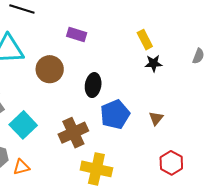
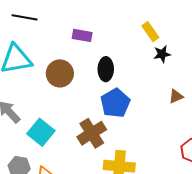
black ellipse: (93, 85) -> (106, 69), moved
blue pentagon: (115, 114) -> (115, 103), moved
brown triangle: (156, 118) -> (176, 96), moved, turned 35

